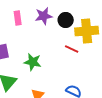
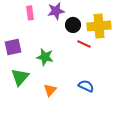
black circle: (66, 20) -> (73, 25), moved

